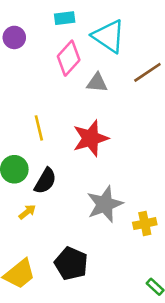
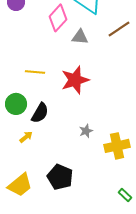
yellow line: (39, 128) -> (35, 72), turned -72
gray star: (105, 204) -> (86, 131), size x0.5
yellow cross: (145, 224) -> (117, 146), size x1.4

